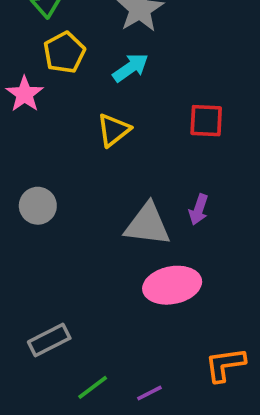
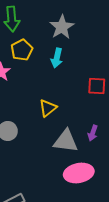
cyan arrow: (131, 68) -> (57, 58), turned 138
yellow triangle: (113, 130) -> (48, 108), moved

